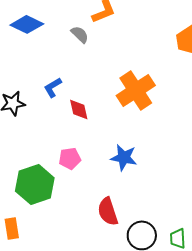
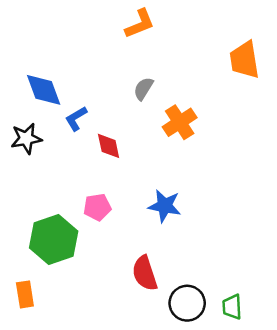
blue diamond: (27, 24) -> (44, 90), moved, turned 44
gray semicircle: (80, 34) -> (143, 89), moved, turned -102
orange cross: (136, 90) -> (180, 122), size x0.7

